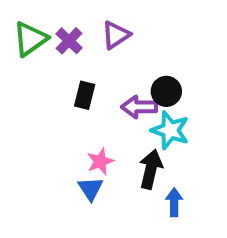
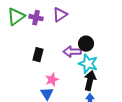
purple cross: (69, 41) -> (36, 18), turned -32
black rectangle: (85, 95) -> (38, 55), moved
black arrow: (151, 169) -> (90, 81), moved

